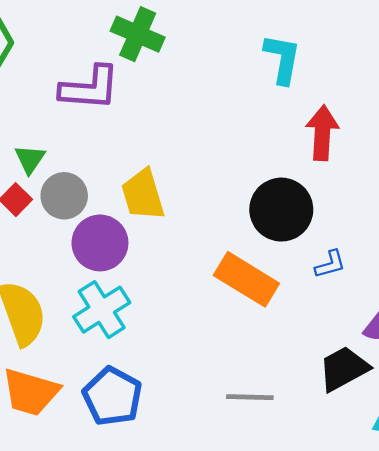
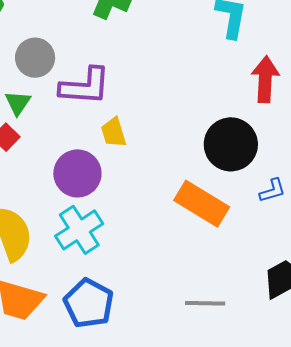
purple L-shape: (90, 88) -> (85, 86), moved
yellow trapezoid: (143, 195) -> (114, 132), size x0.7
gray circle: (64, 196) -> (35, 58), moved

